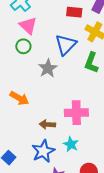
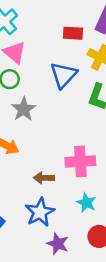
gray star: (48, 68) -> (24, 109), moved
cyan star: (71, 144) -> (86, 203), moved

